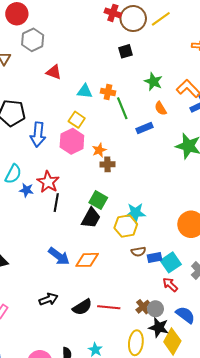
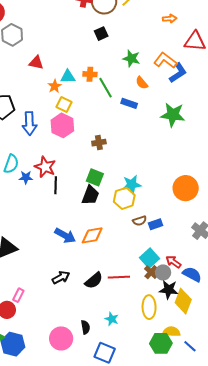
blue rectangle: (144, 128) -> (129, 103), turned 49
orange star: (99, 150) -> (55, 86), moved
cyan square: (171, 262) -> (150, 258), moved
red arrow: (170, 285) -> (173, 262), moved

